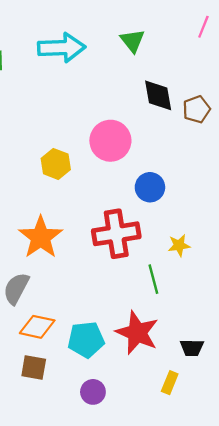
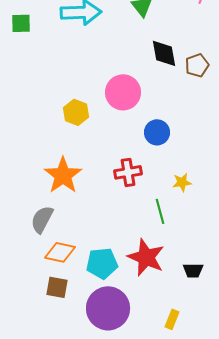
red cross: (116, 234) -> (128, 172), size x0.7
yellow rectangle: (170, 383) -> (172, 319), moved
purple circle: (93, 392) -> (108, 308), size x2.0

